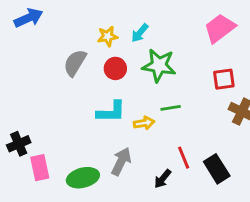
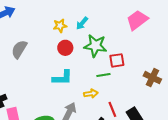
gray semicircle: (75, 63) -> (19, 49), moved
red square: (224, 79) -> (117, 60), moved
yellow arrow: (144, 123) -> (91, 94), moved

